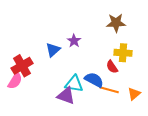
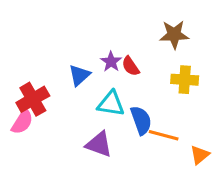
red semicircle: (112, 67) -> (131, 66), moved
blue semicircle: (94, 80) -> (141, 120), turned 42
cyan triangle: (74, 84) -> (111, 104), moved
orange triangle: (134, 94) -> (200, 155), moved

